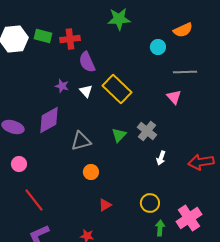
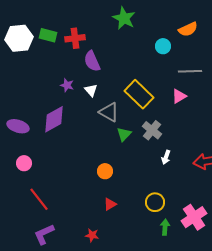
green star: (119, 19) -> (124, 18), turned 30
yellow rectangle: (117, 89) -> (139, 94), moved
pink triangle: (174, 97) -> (179, 96), turned 42
gray triangle: (81, 141) -> (109, 112), moved, turned 45
orange circle: (91, 172) -> (105, 171), moved

